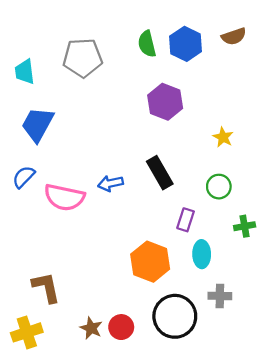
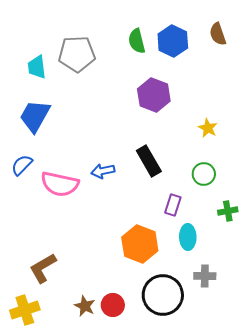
brown semicircle: (234, 36) -> (218, 34), turned 90
cyan trapezoid: (25, 72) -> (37, 67), moved
brown L-shape: (46, 287) -> (43, 268), turned -108

